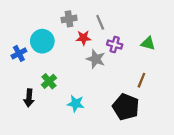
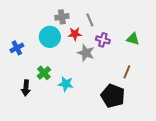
cyan circle: (42, 41) -> (50, 37), moved
cyan star: (76, 104) -> (66, 84), moved

